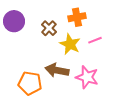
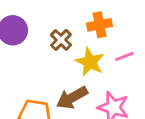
brown arrow: (57, 70) -> (72, 98), turned -40

